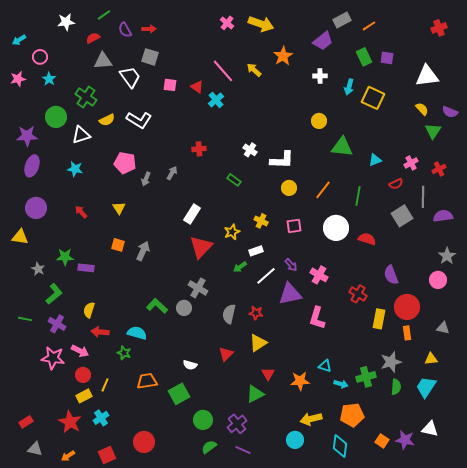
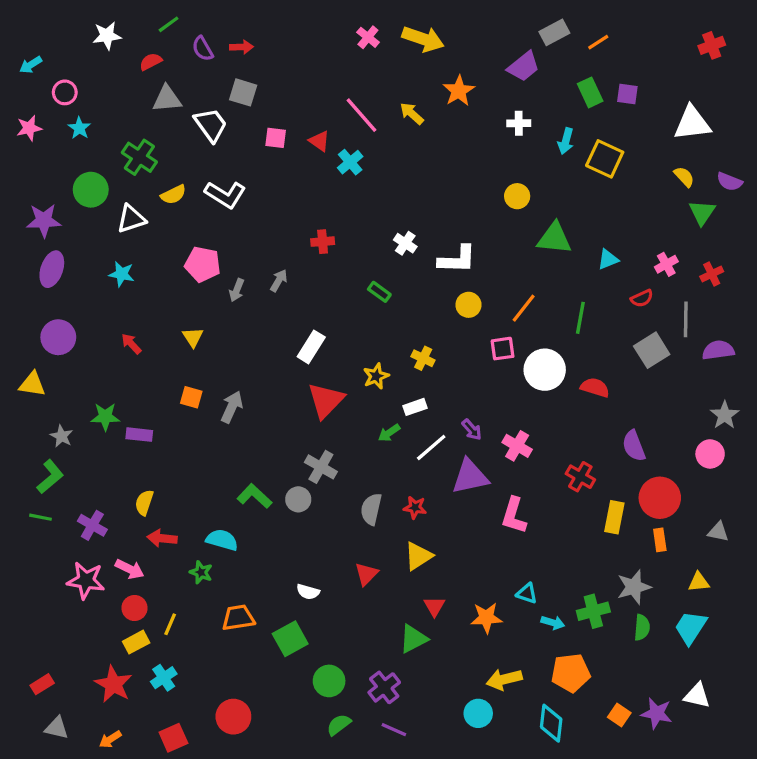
pink square: (294, 226) -> (503, 349), moved
green L-shape: (54, 294) -> (50, 477), moved

